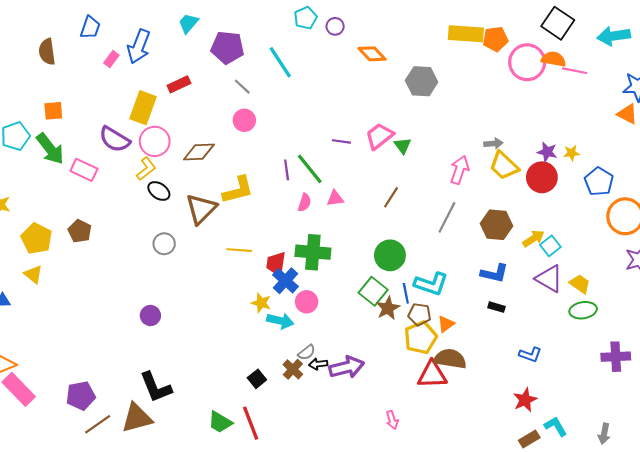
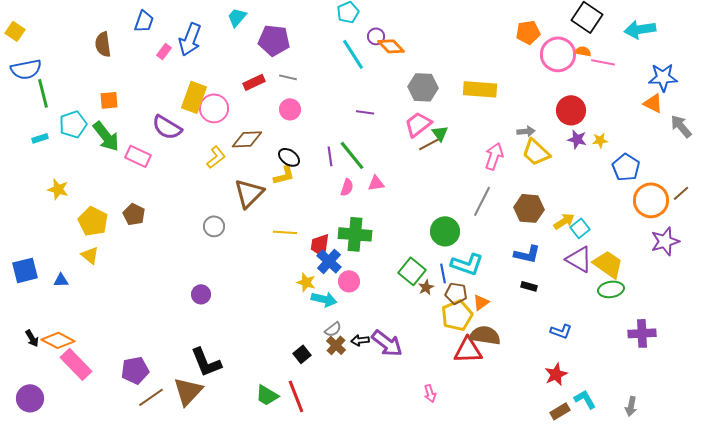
purple circle: (335, 26) -> (376, 36), moved
yellow rectangle: (466, 34) -> (480, 89), moved
orange diamond: (372, 54) -> (391, 46), moved
orange semicircle: (554, 59) -> (583, 51), size x0.7
cyan line: (280, 62) -> (353, 54), moved
gray hexagon: (422, 81) -> (423, 87), moved
red rectangle: (179, 84) -> (254, 82), moved
gray line: (242, 87) -> (288, 77), turned -30
pink circle: (155, 141) -> (214, 108), moved
purple line: (341, 141) -> (365, 112), moved
yellow L-shape: (146, 169) -> (216, 157), moved
red circle: (542, 177) -> (571, 110), moved
yellow L-shape: (238, 190) -> (284, 175), size x0.7
black ellipse: (159, 191) -> (289, 157), moved
brown line: (391, 197) -> (429, 144), moved, turned 30
green circle: (390, 255) -> (445, 231), moved
yellow trapezoid: (580, 284) -> (608, 264), size x1.5
brown star: (388, 308) -> (426, 287), size x0.7
gray semicircle: (307, 352) -> (333, 329), moved
purple arrow: (347, 367) -> (387, 343), turned 52
brown triangle: (137, 418) -> (188, 391), turned -32

